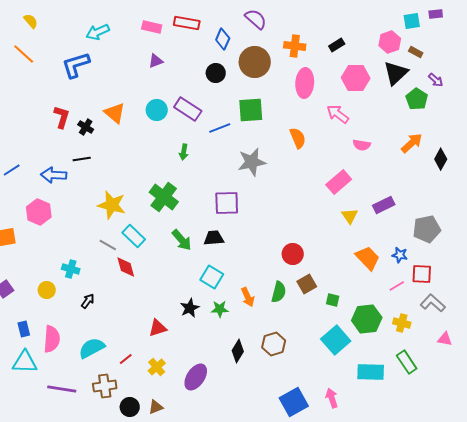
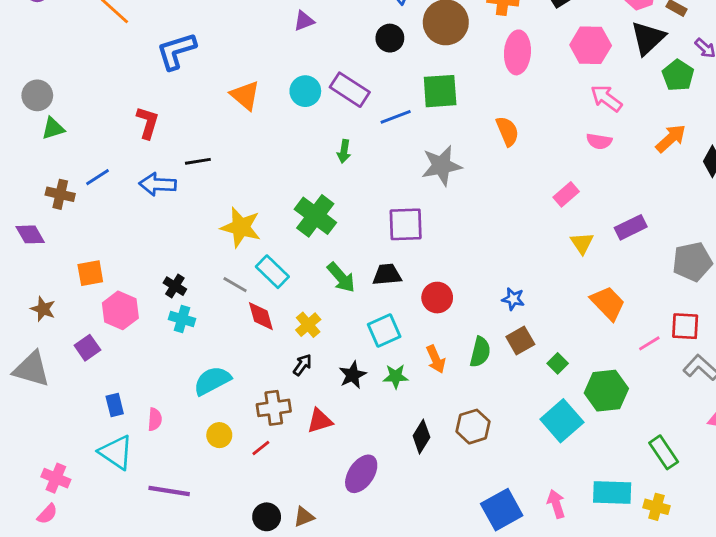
blue L-shape: (76, 65) -> (176, 51), moved
pink arrow: (338, 114) -> (606, 98), moved
red L-shape: (62, 117) -> (148, 123), moved
black cross: (86, 127) -> (175, 286), moved
pink rectangle: (339, 182) -> (566, 194), size x0.7
pink hexagon: (39, 212) -> (120, 310), moved
red circle: (293, 254) -> (437, 298), moved
blue star: (400, 255) -> (513, 299), moved
cyan square: (212, 277) -> (384, 330), turned 35
yellow circle: (47, 290) -> (219, 435), moved
green square: (333, 300) -> (558, 363), turned 32
black arrow: (88, 301) -> (302, 365), moved
yellow cross: (402, 323) -> (656, 507), moved
red triangle: (158, 328) -> (320, 421), moved
pink semicircle: (52, 339) -> (155, 419), size x0.6
cyan semicircle: (92, 348) -> (212, 381), moved
cyan triangle: (25, 362) -> (116, 452), turned 32
yellow cross: (157, 367) -> (308, 325), moved
cyan rectangle: (371, 372) -> (612, 492), moved
brown cross: (105, 386) -> (274, 408), moved

